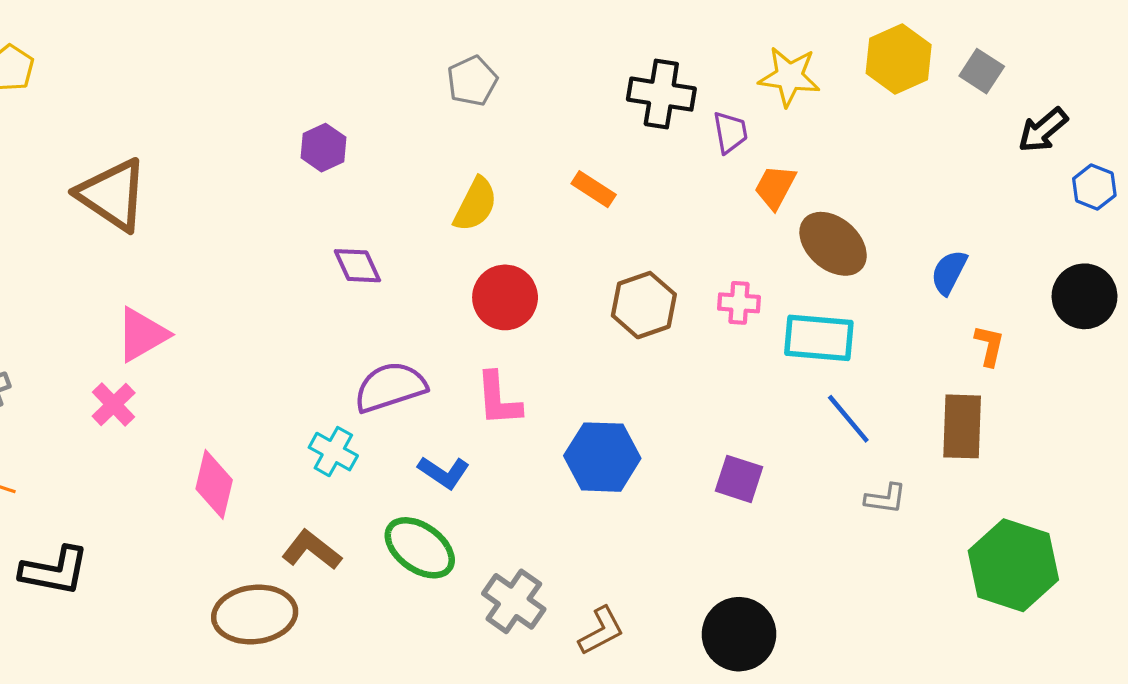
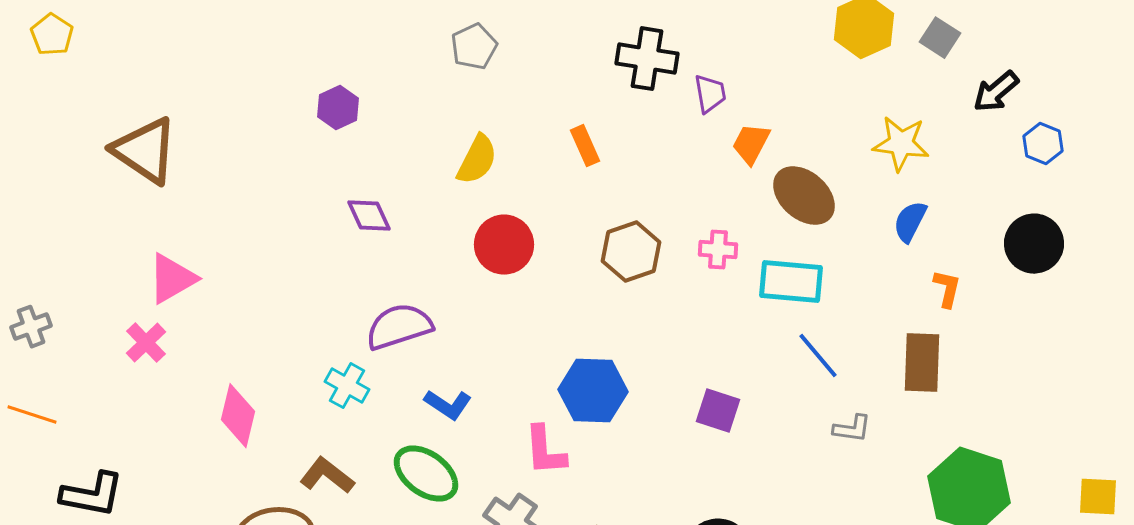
yellow star: (789, 77) -> (901, 144), moved
orange rectangle: (594, 189) -> (585, 146), turned 33
pink L-shape: (498, 399) -> (545, 451), moved

